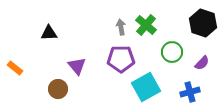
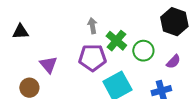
green cross: (146, 25) -> (116, 41), moved

